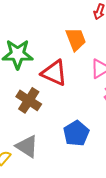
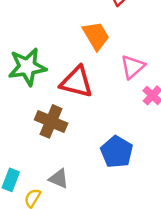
gray triangle: (27, 146) -> (59, 179), size x0.7

